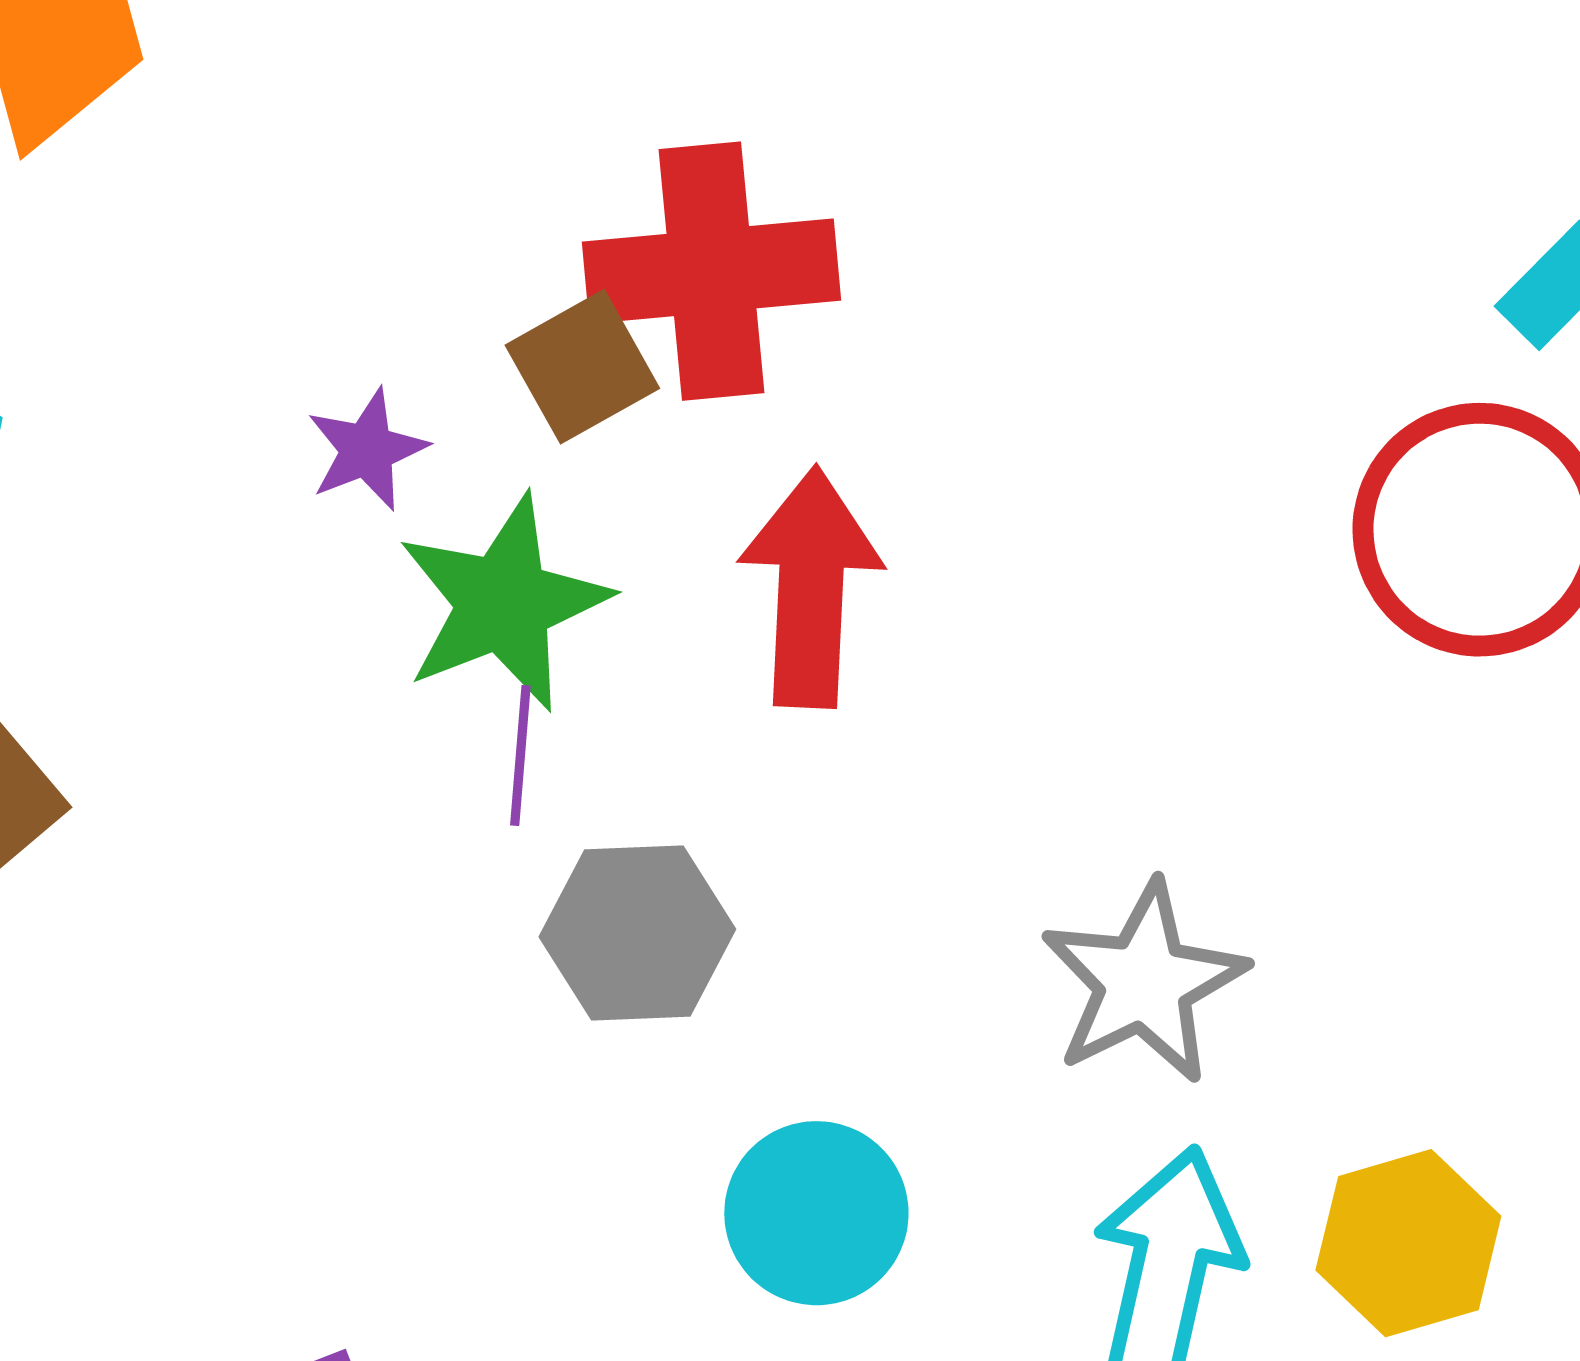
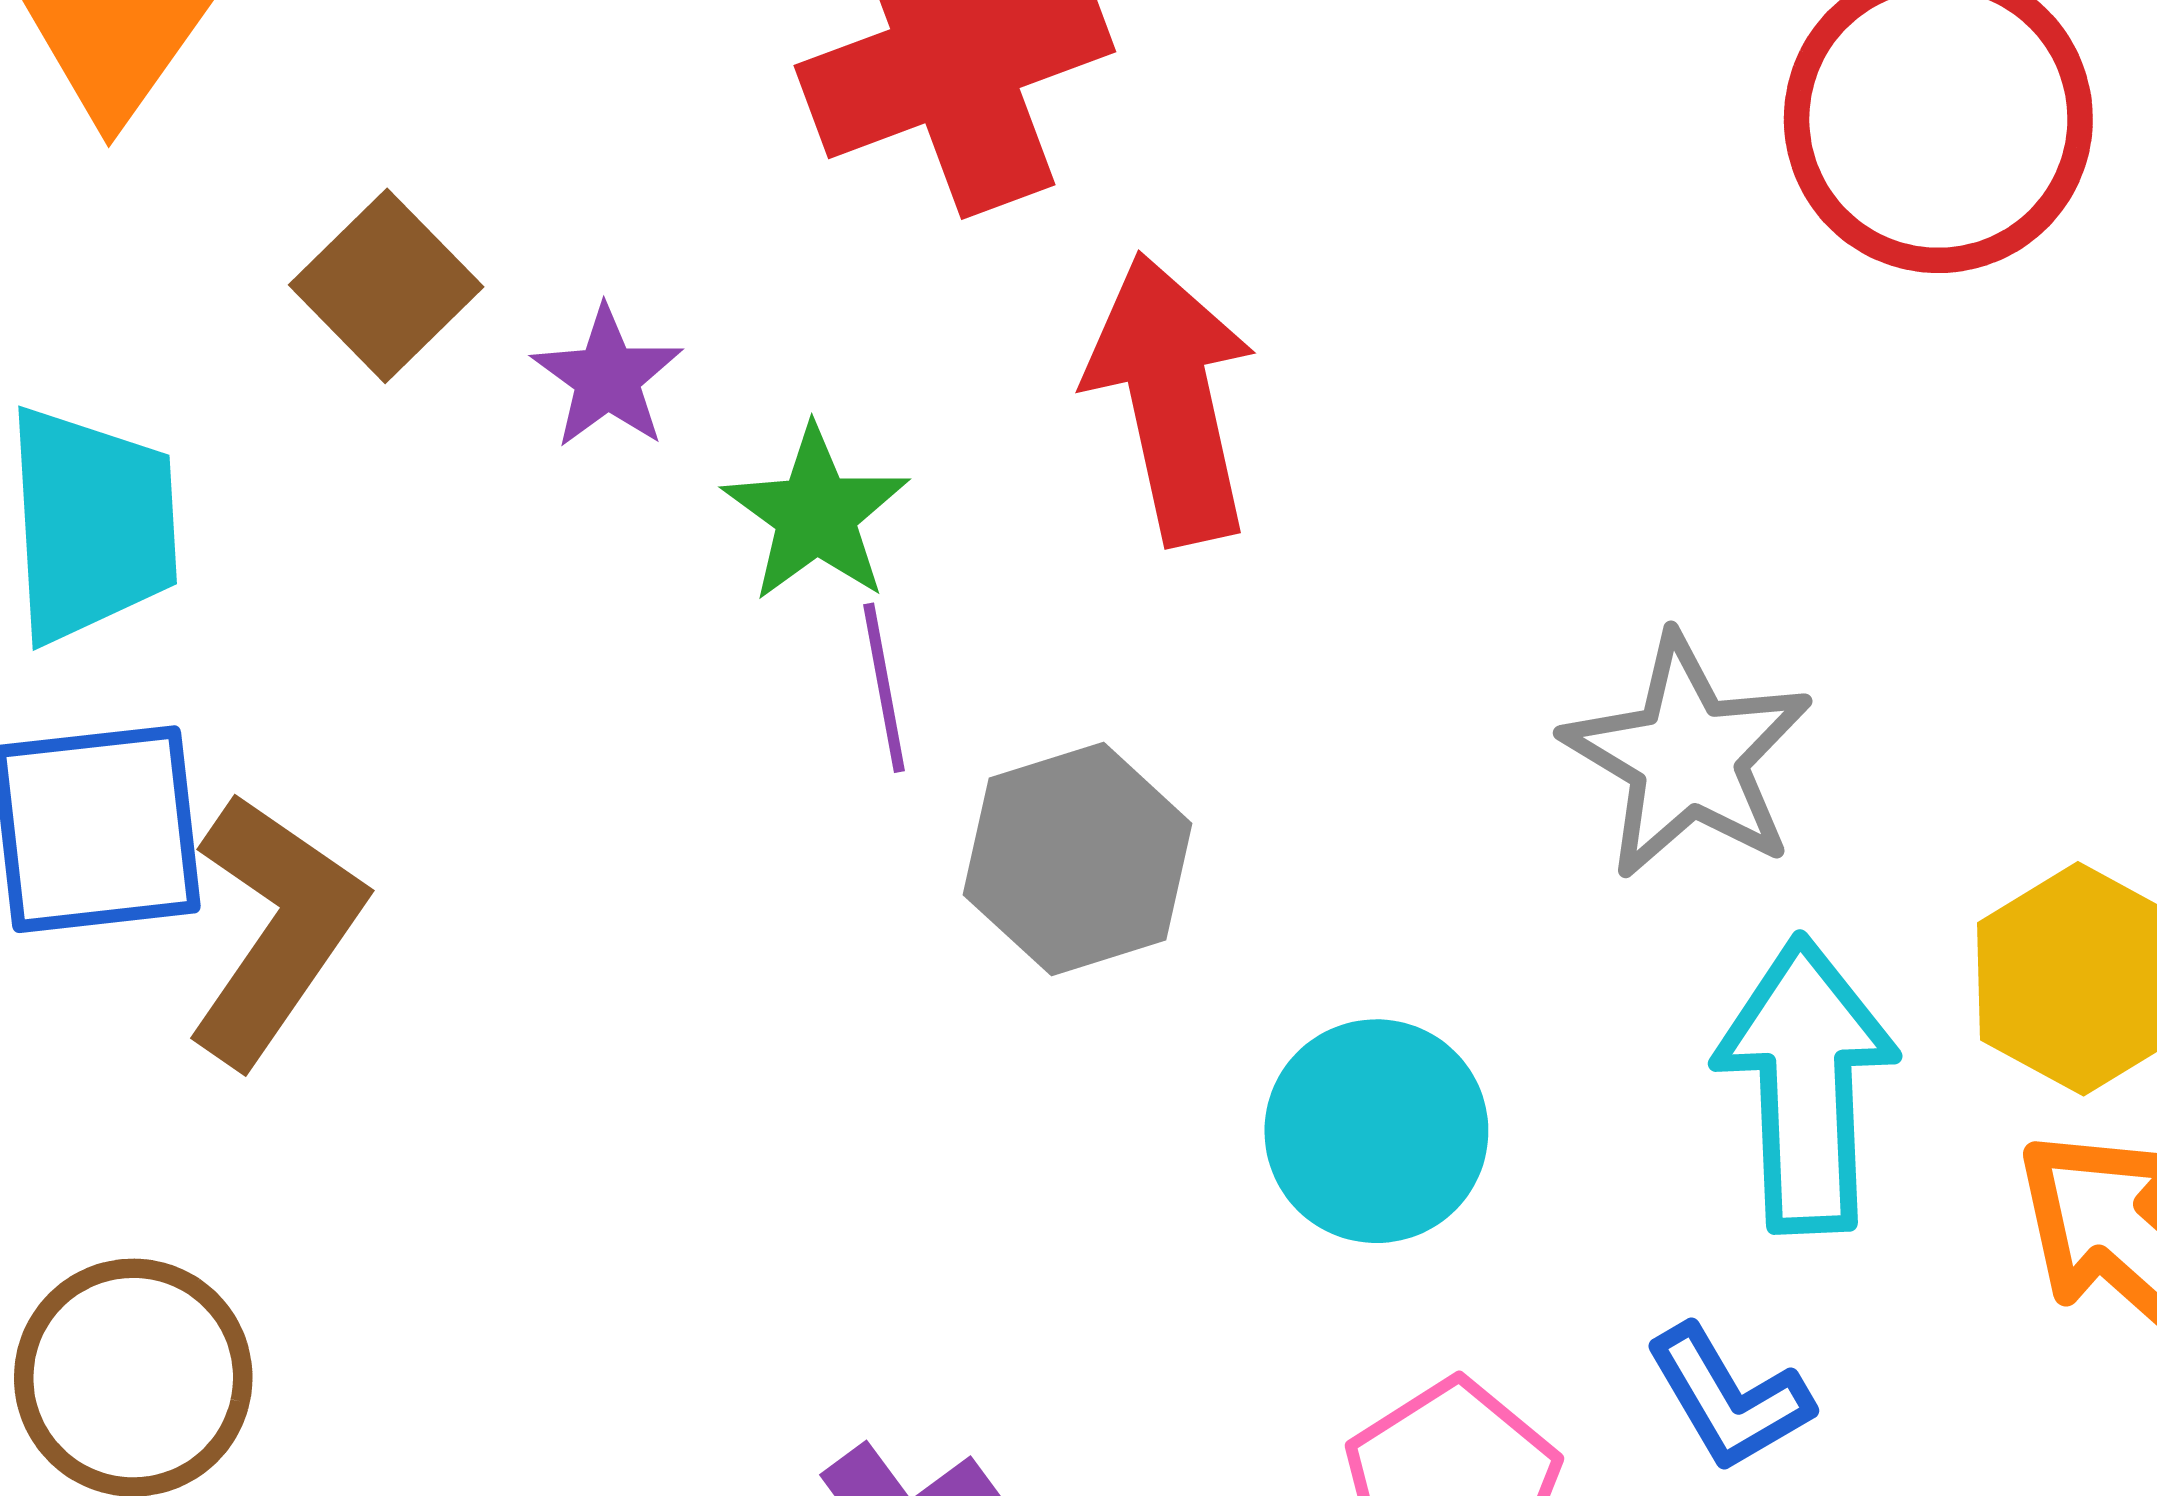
brown square: (582, 367) -> (386, 286), moved
green star: (503, 603) -> (816, 514), size x0.7

